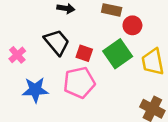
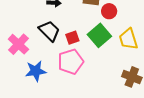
red square: (84, 53) -> (72, 38), turned -32
pink cross: (17, 55) -> (18, 44), size x1.5

